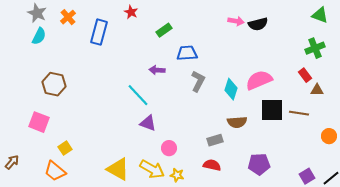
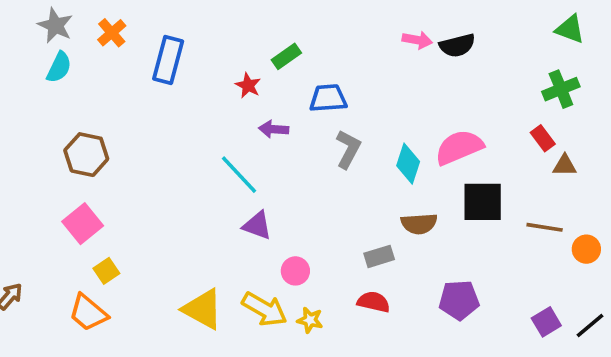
red star: (131, 12) -> (248, 85), moved
brown line: (299, 113) -> (545, 227), moved
pink square: (39, 122) -> (83, 224), moved, turned 30

